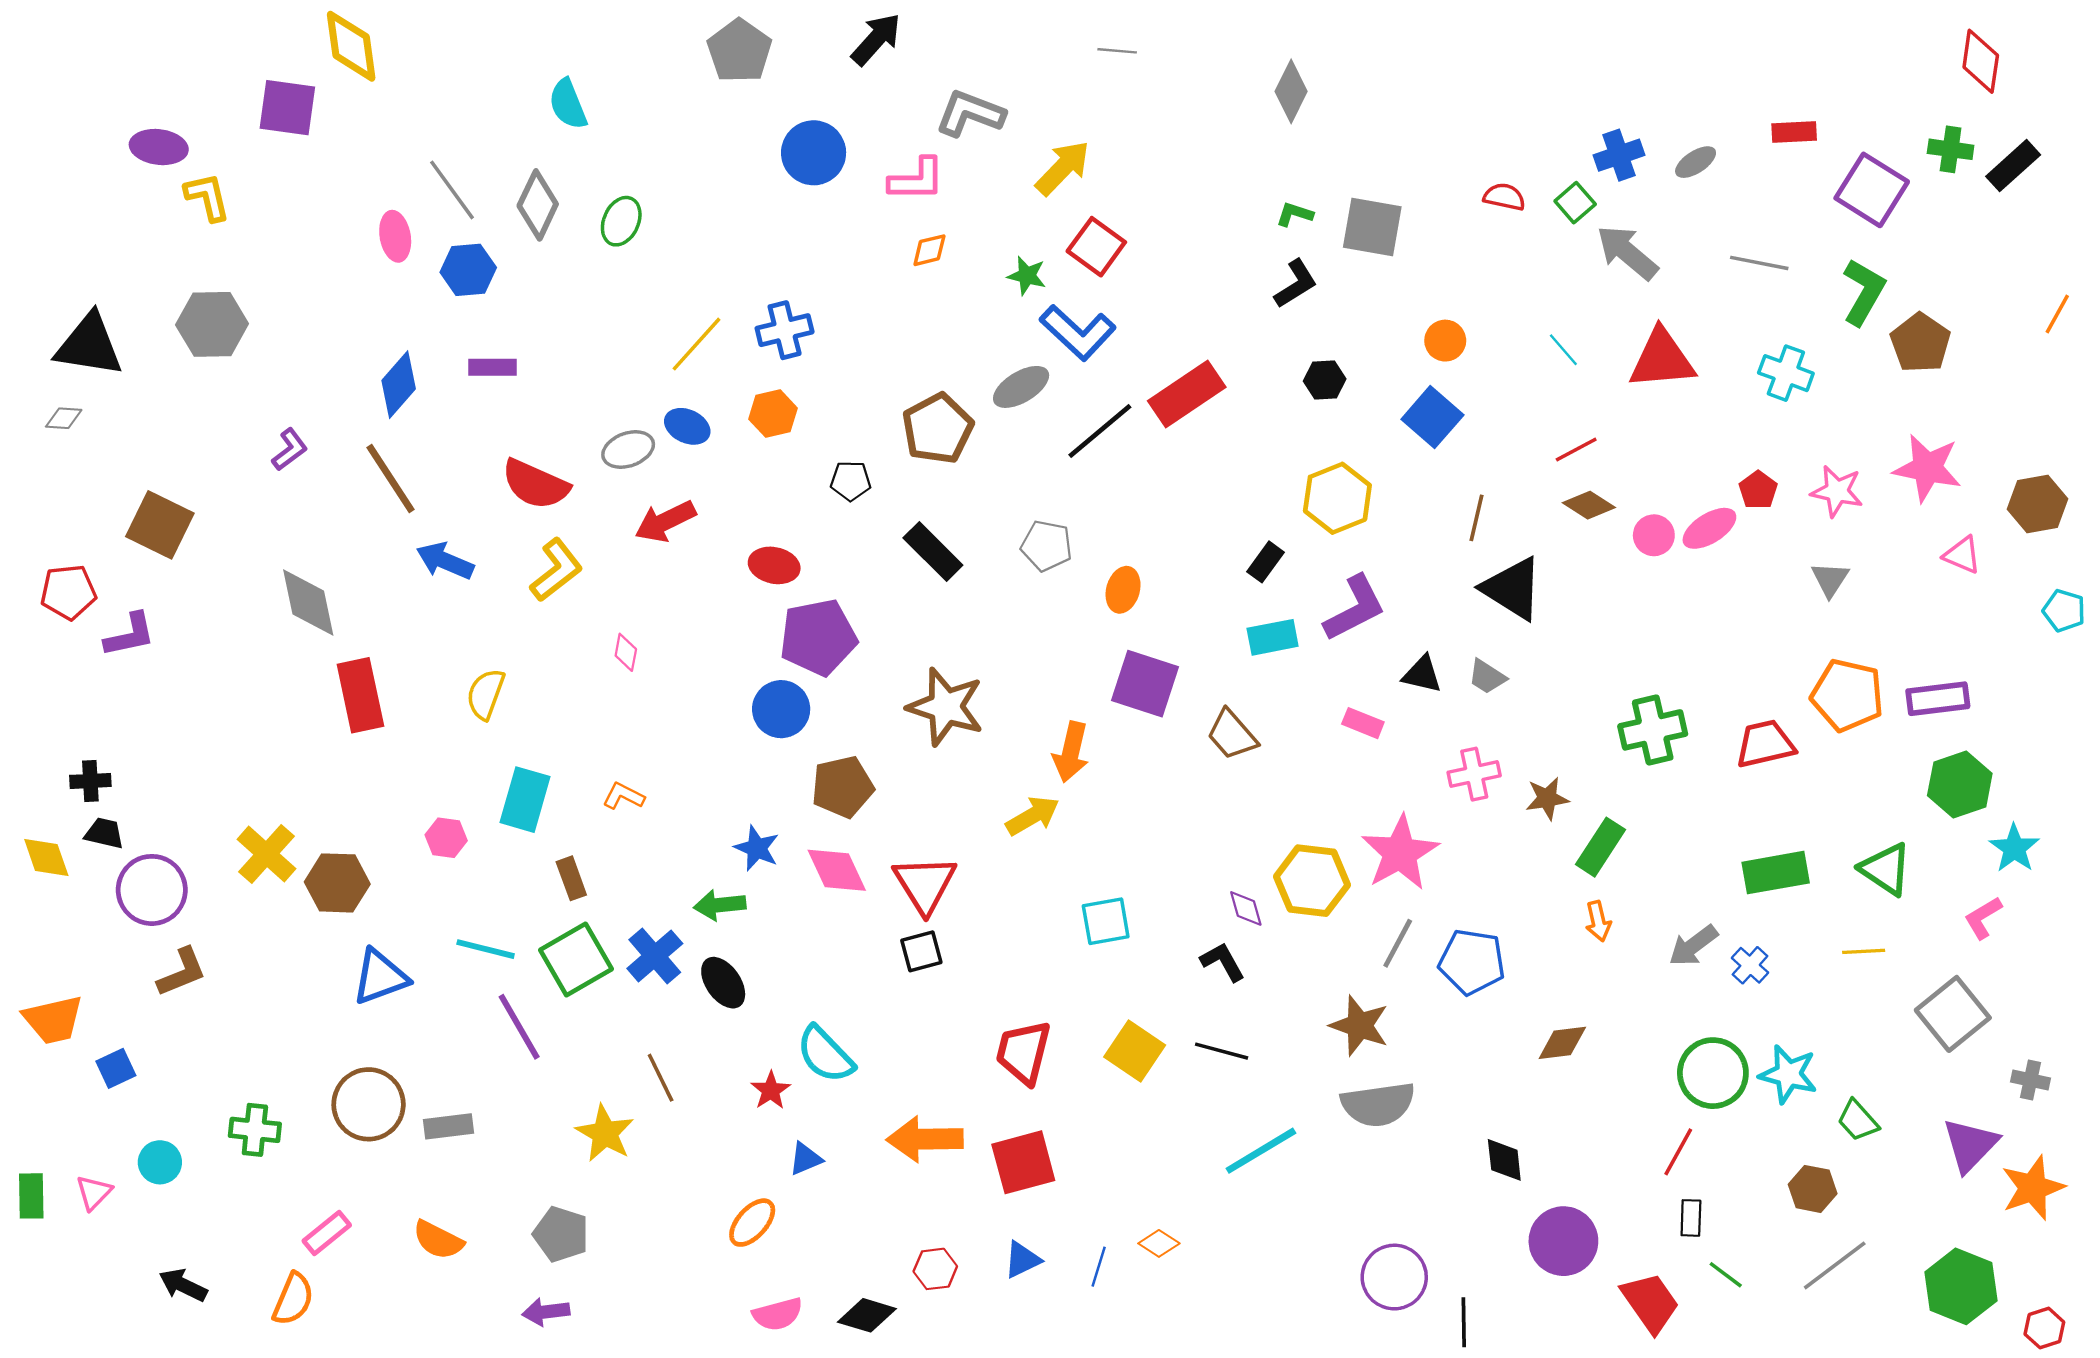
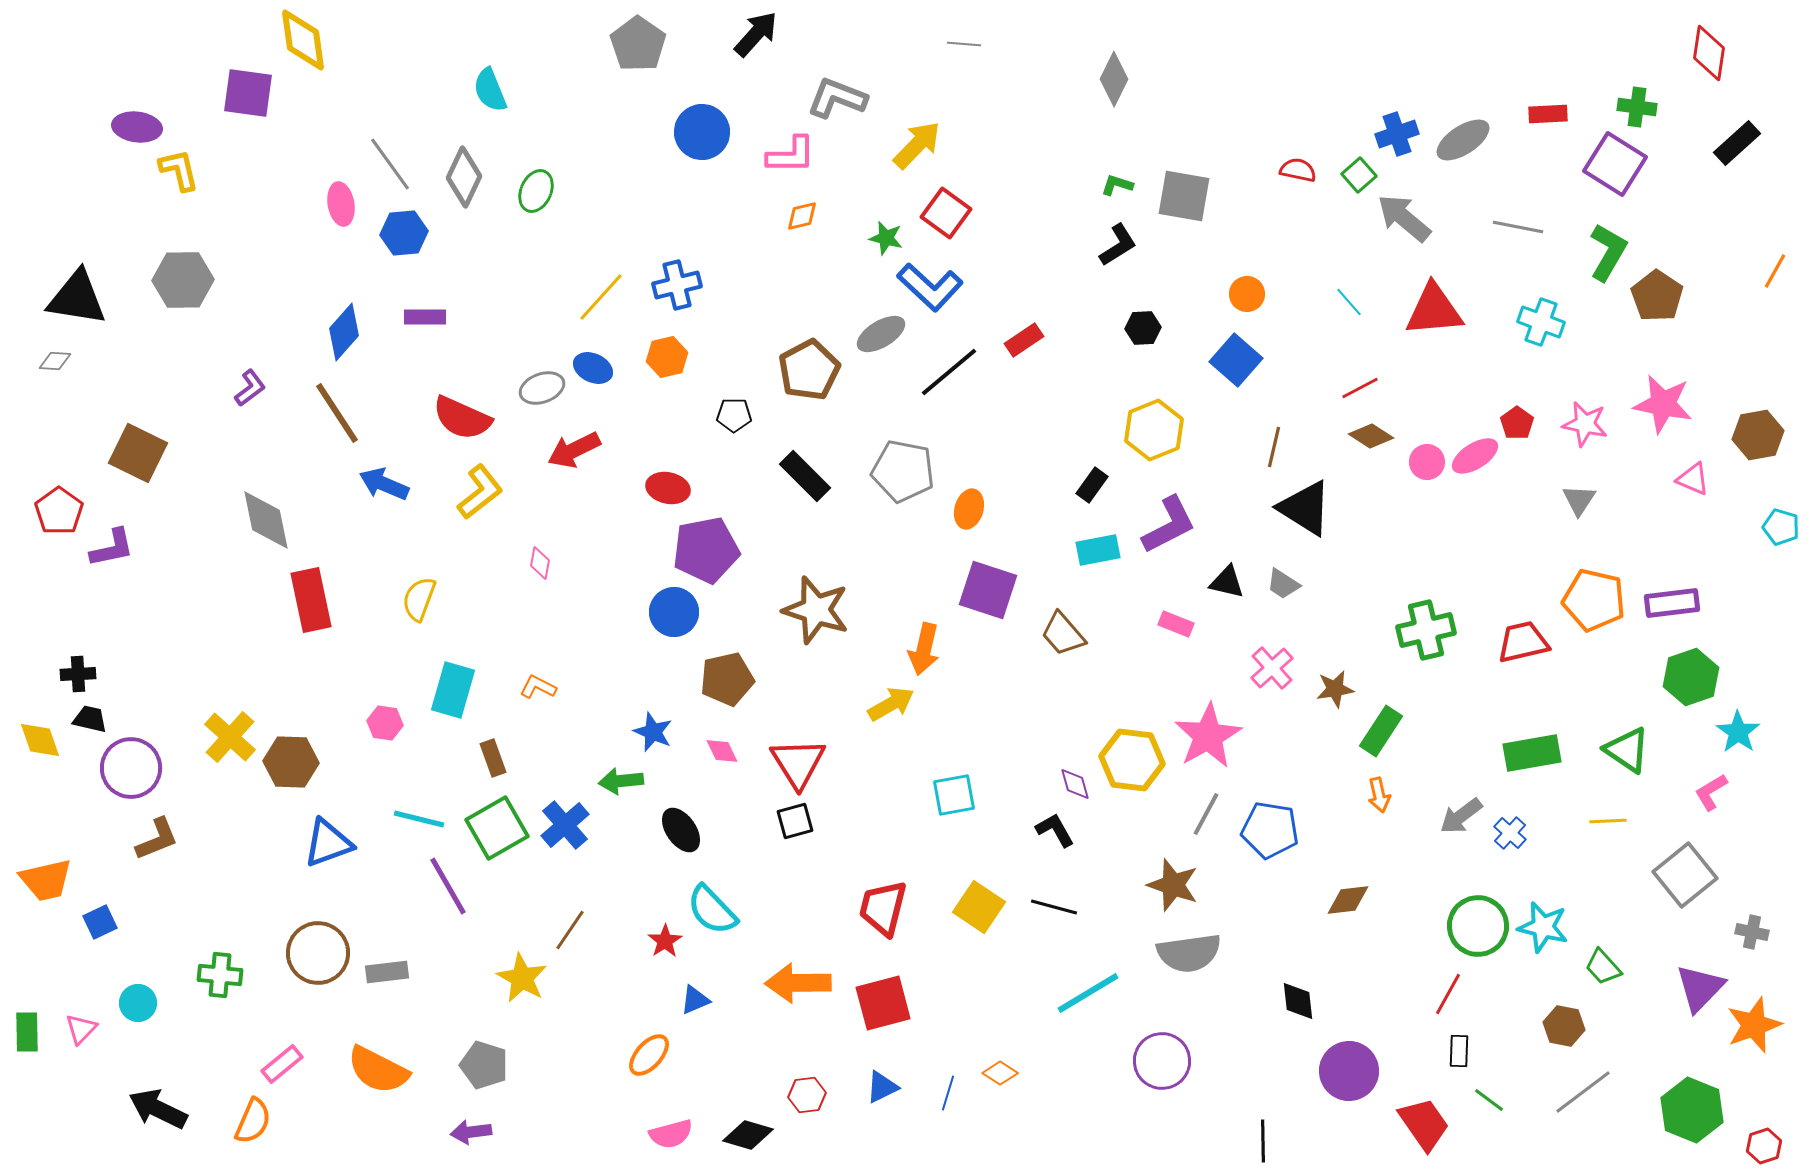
green cross: (1951, 149) -> (1637, 107), moved
gray ellipse: (1696, 162) -> (1463, 140), size x1.5
red rectangle: (1187, 394) -> (1024, 340), size x0.6
gray pentagon: (1047, 546) -> (903, 471), size x1.4
red pentagon: (68, 592) -> (59, 511), turned -30
pink cross: (1474, 774) -> (1272, 668), turned -30
pink diamond: (837, 870) -> (722, 751), size x0.6
black ellipse: (723, 983) -> (681, 830), moved
brown line: (661, 1078) -> (570, 930), turned 60
orange semicircle: (438, 1240) -> (378, 1070), size x1.4
purple circle: (1394, 1277) -> (1162, 1061), moved
black arrow: (183, 1285) -> (158, 1109), size x1.4

